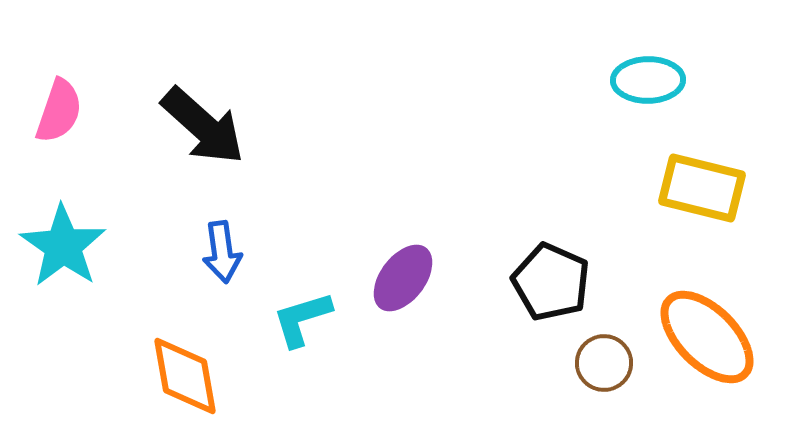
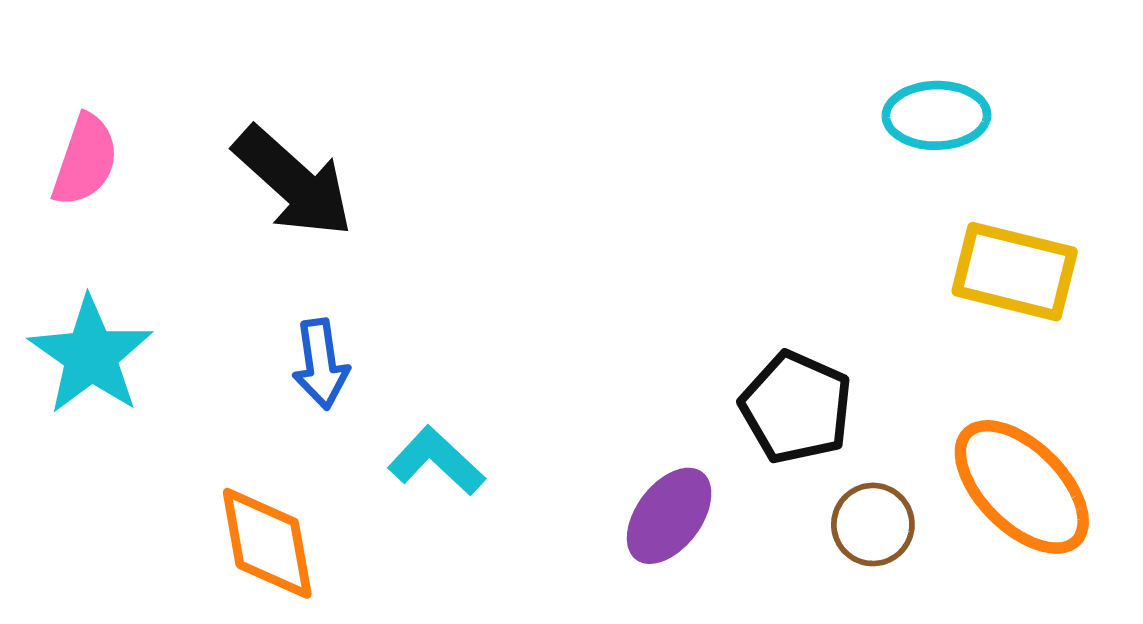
purple ellipse: (403, 278) -> (669, 516), moved
cyan L-shape: (302, 319) -> (436, 461), turned 60

